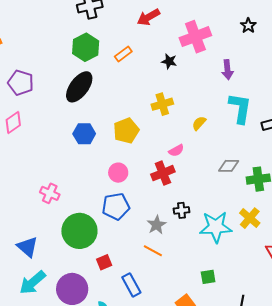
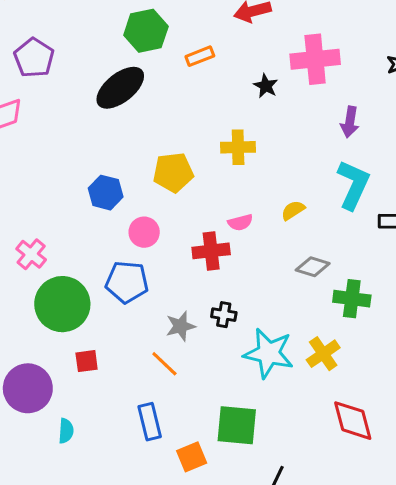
yellow semicircle: (199, 123) -> (293, 210), moved
blue hexagon: (84, 134) -> (106, 193), moved
pink cross: (50, 193) -> (31, 254), moved
green square: (208, 277) -> (237, 425), size x1.8
blue rectangle: (131, 285) -> (150, 422), moved

